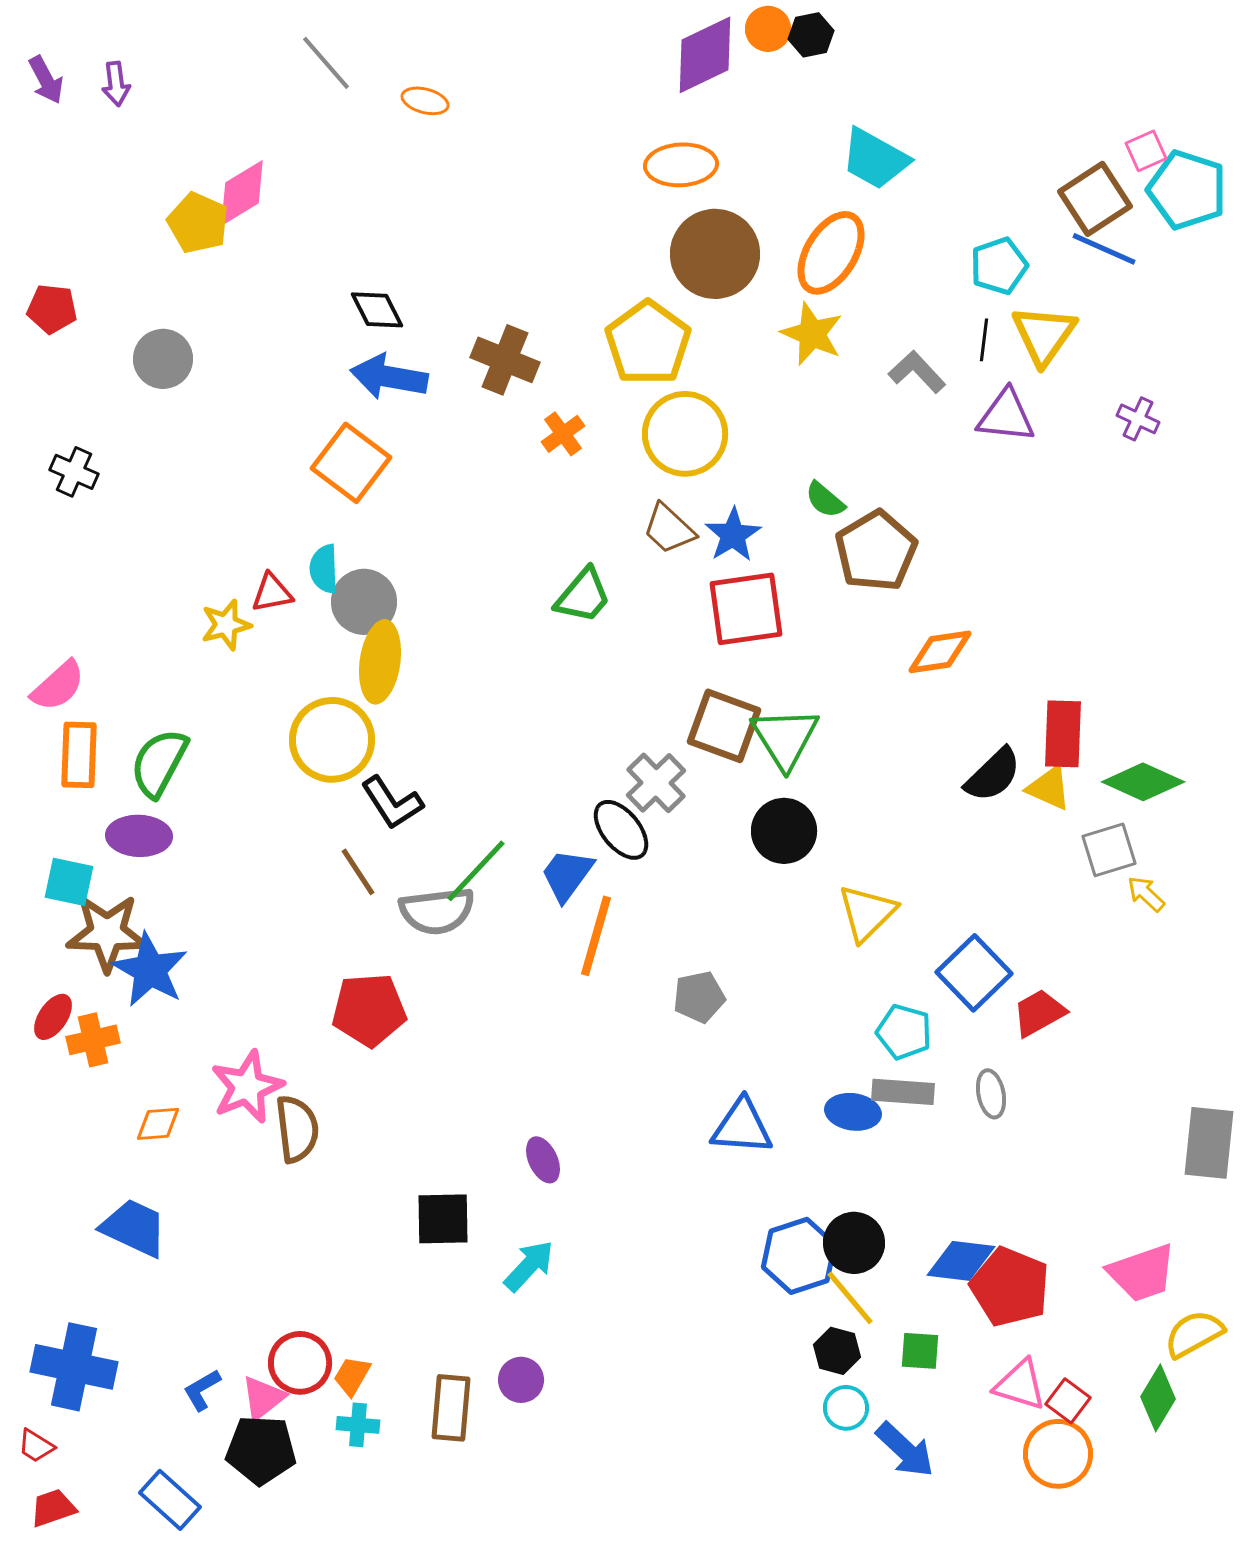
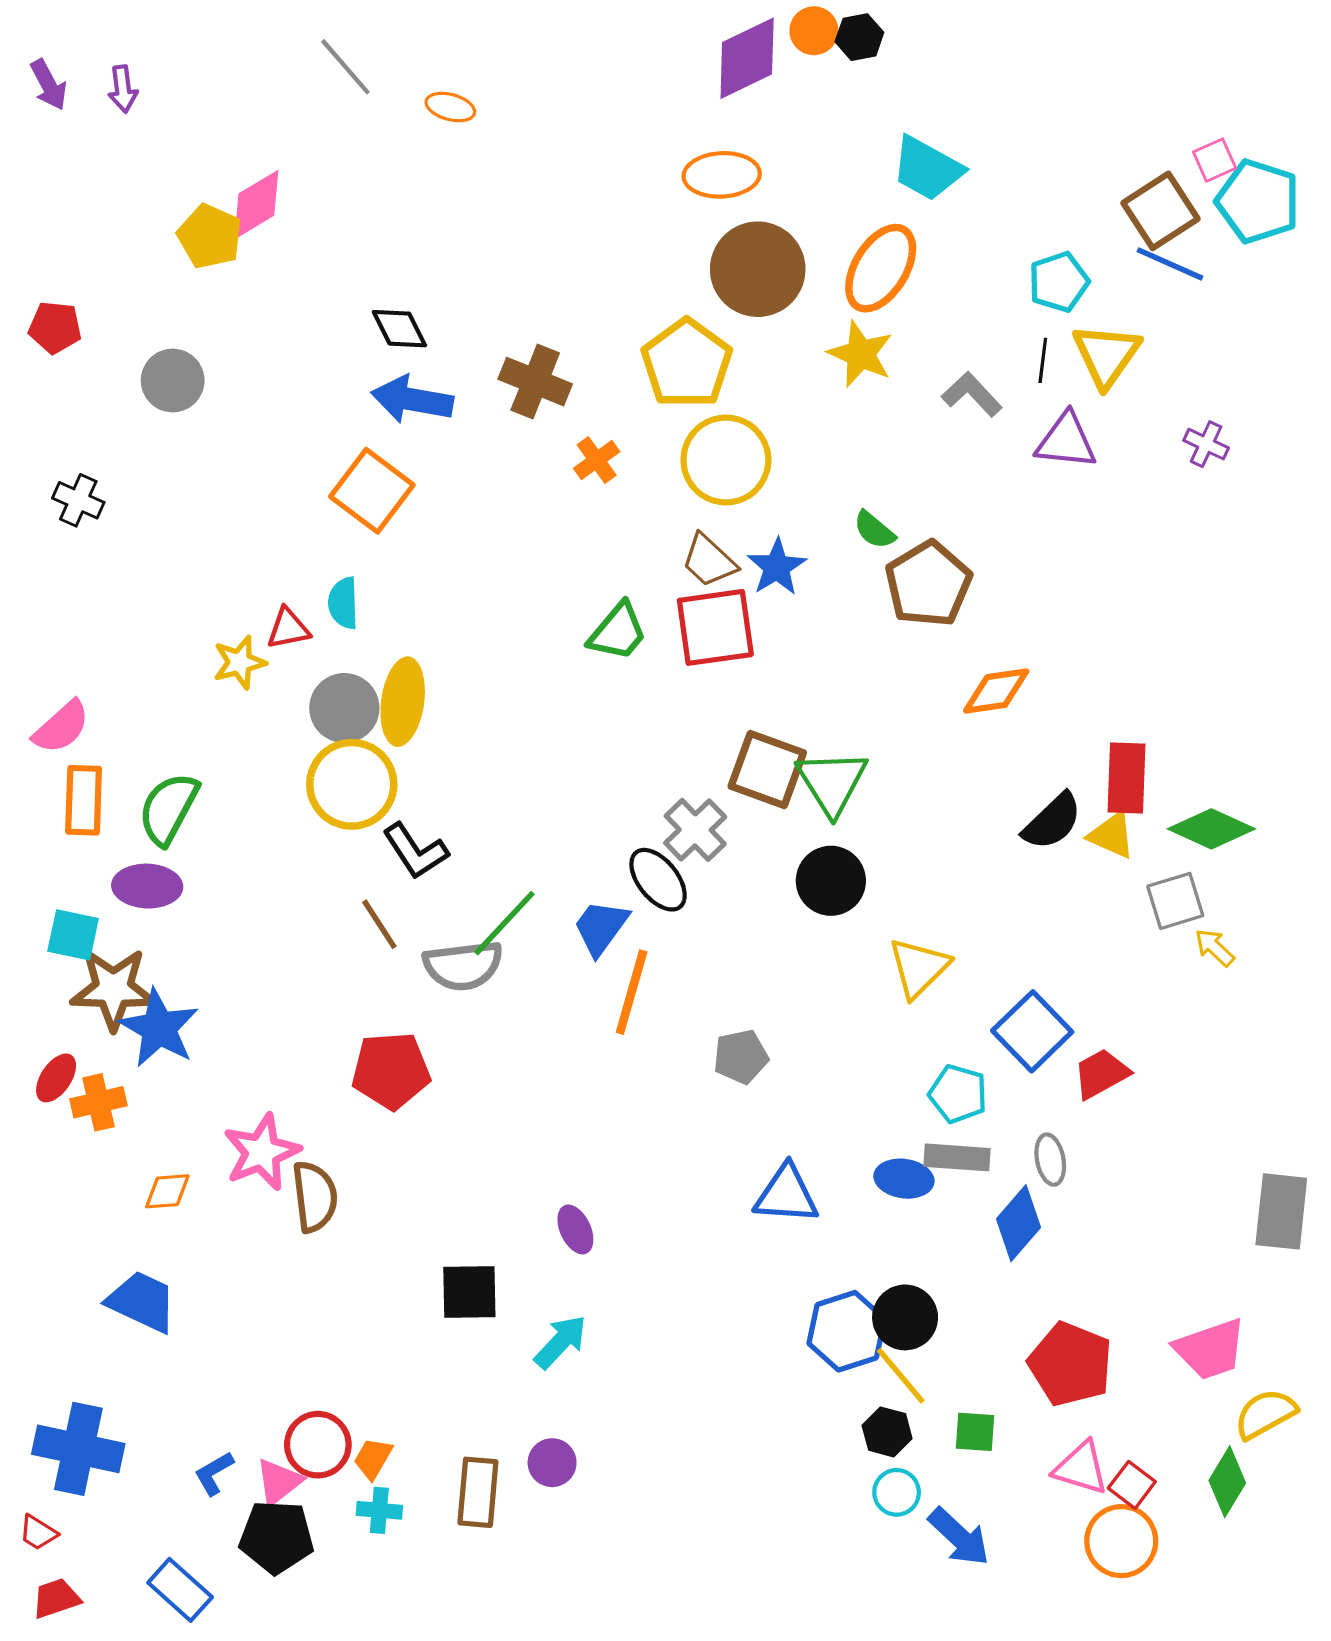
gray circle: (364, 602) -> (344, 708), moved
red square: (746, 609) -> (715, 627), moved
blue diamond: (961, 1261) -> (1018, 1223), moved, turned -56

